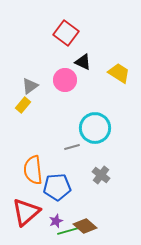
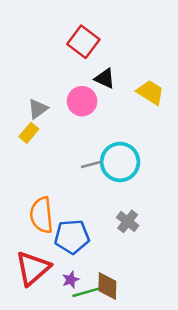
gray line: (72, 147) -> (91, 164), moved
brown diamond: (85, 226) -> (107, 286), turned 50

